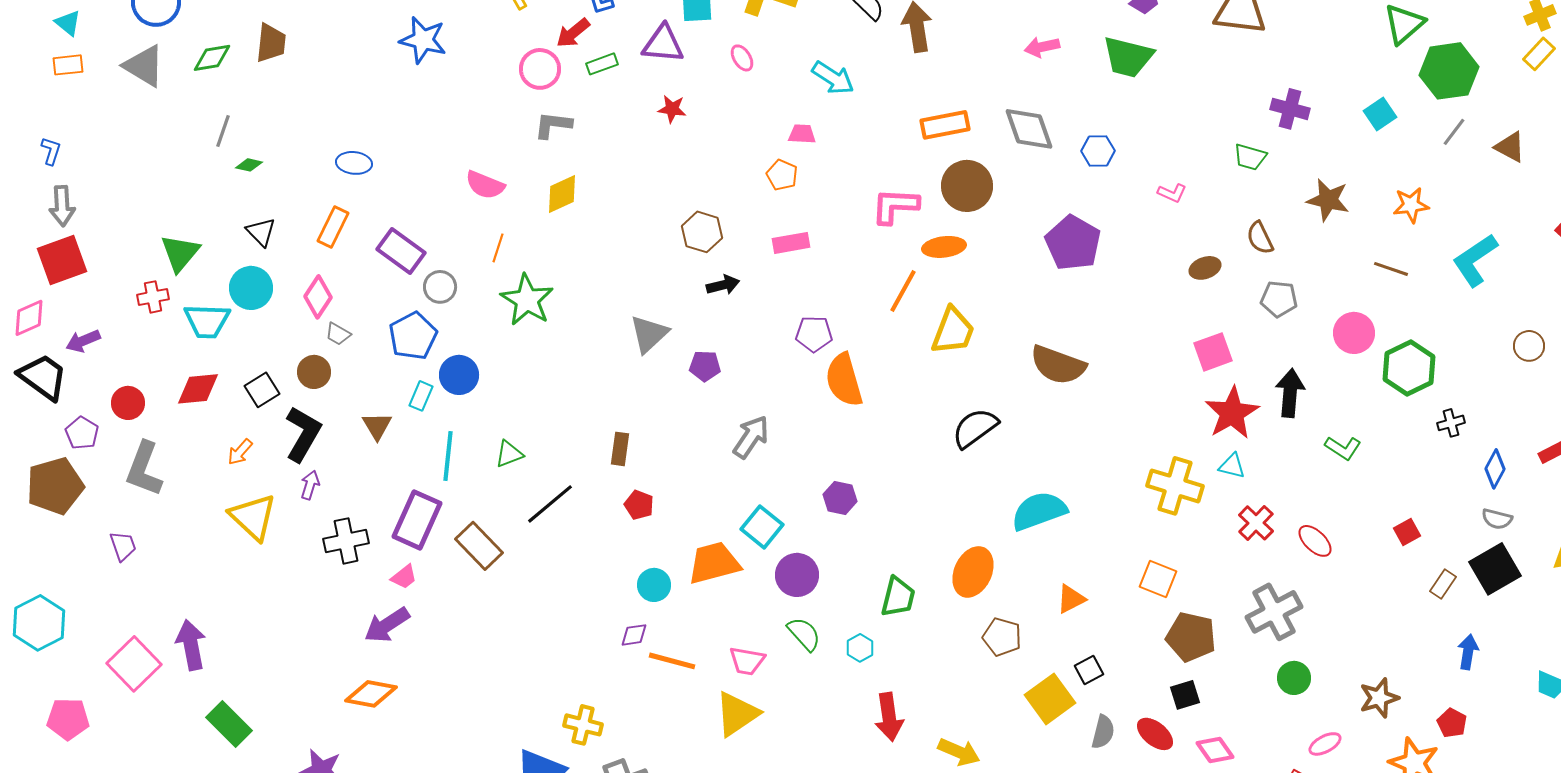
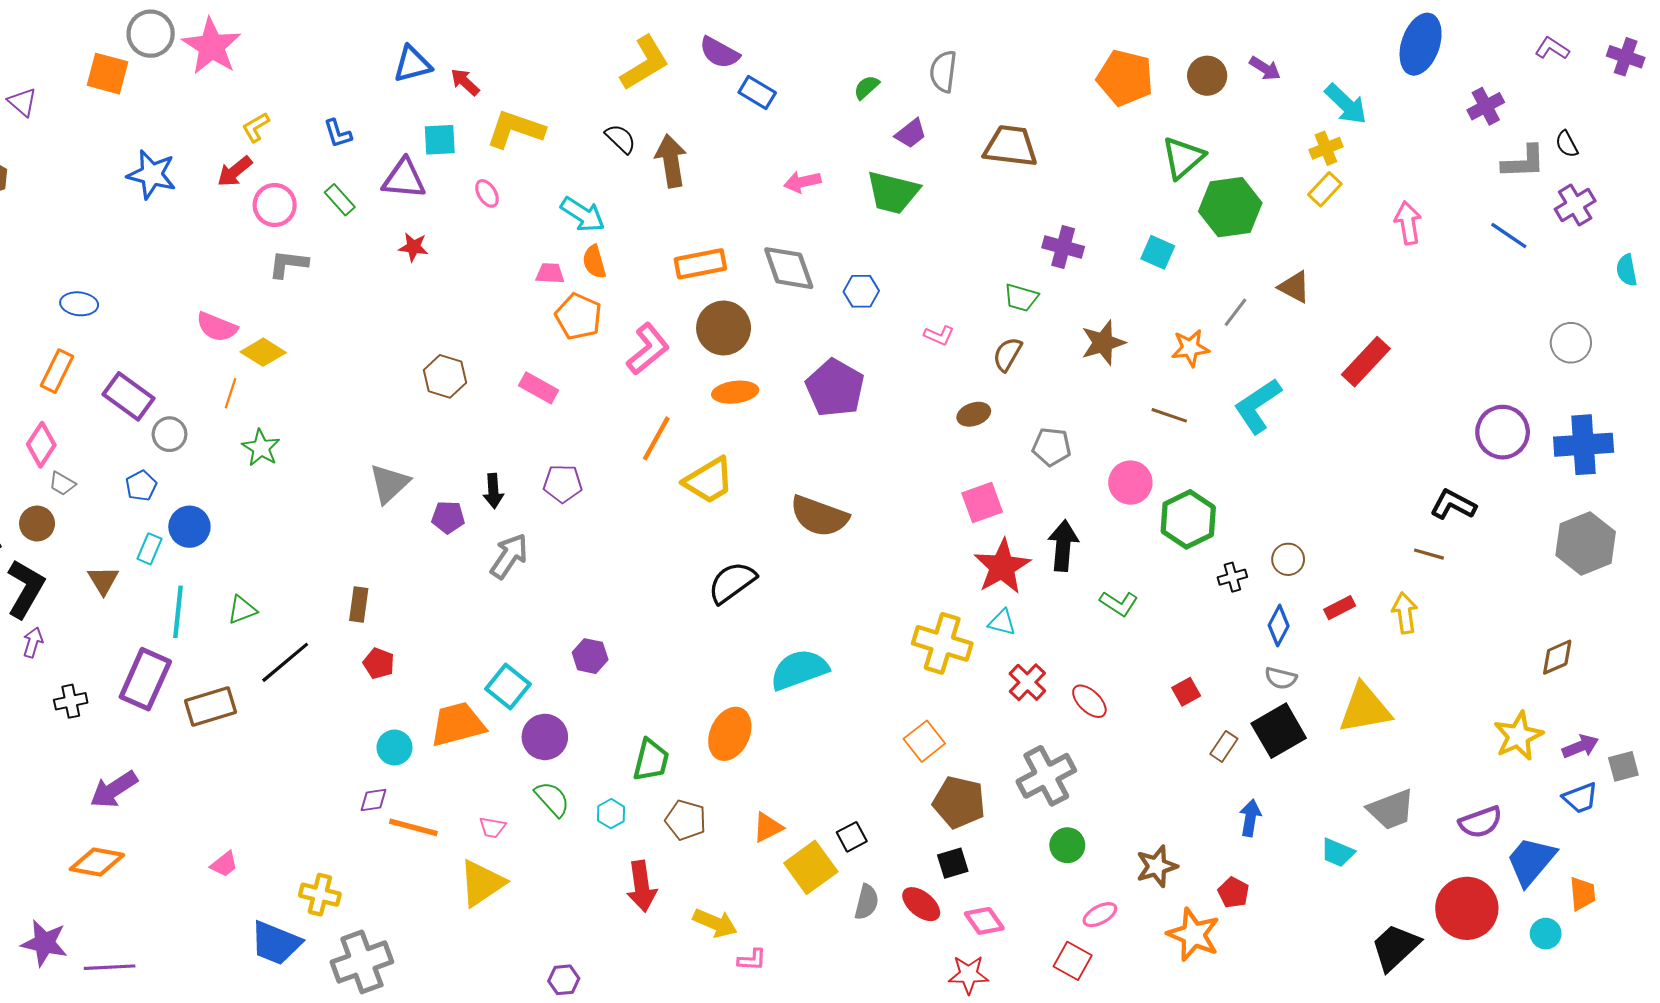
red arrow: (573, 33) -> (235, 171), moved
green rectangle: (602, 64) -> (340, 200), turned 68
cyan square: (1380, 114) -> (1158, 252), turned -32
gray line: (1454, 132) -> (1236, 312), moved
orange pentagon: (782, 175) -> (578, 316), moved, size x1.4
yellow diamond: (562, 194) -> (263, 352), moved, turned 57
brown star: (1328, 200) -> (1103, 343), turned -30
pink L-shape: (895, 206) -> (648, 349), turned 138
brown semicircle: (1260, 238) -> (1007, 354), moved, turned 56
pink rectangle: (791, 243) -> (539, 388), turned 39
orange ellipse: (944, 247) -> (735, 392), moved
black arrow: (723, 285) -> (493, 491), moved, turned 100
green star: (527, 300) -> (261, 448), size x0.7
yellow trapezoid: (953, 331) -> (709, 480), turned 38
blue pentagon: (413, 336) -> (141, 486), size x0.6
brown circle: (1529, 346) -> (1288, 559), moved
orange semicircle: (844, 380) -> (594, 262), moved, size x0.6
gray arrow: (751, 437) -> (509, 556), moved
black cross: (346, 541) -> (71, 701), size x0.7
brown rectangle: (479, 546) -> (211, 706), turned -63
pink trapezoid: (404, 577) -> (224, 864), moved
orange square: (1158, 579) -> (924, 741), turned 30
orange triangle: (1071, 599) -> (768, 827), moved
brown pentagon: (1002, 637) -> (686, 820), moved
pink trapezoid: (747, 661) -> (492, 827), size x0.7

